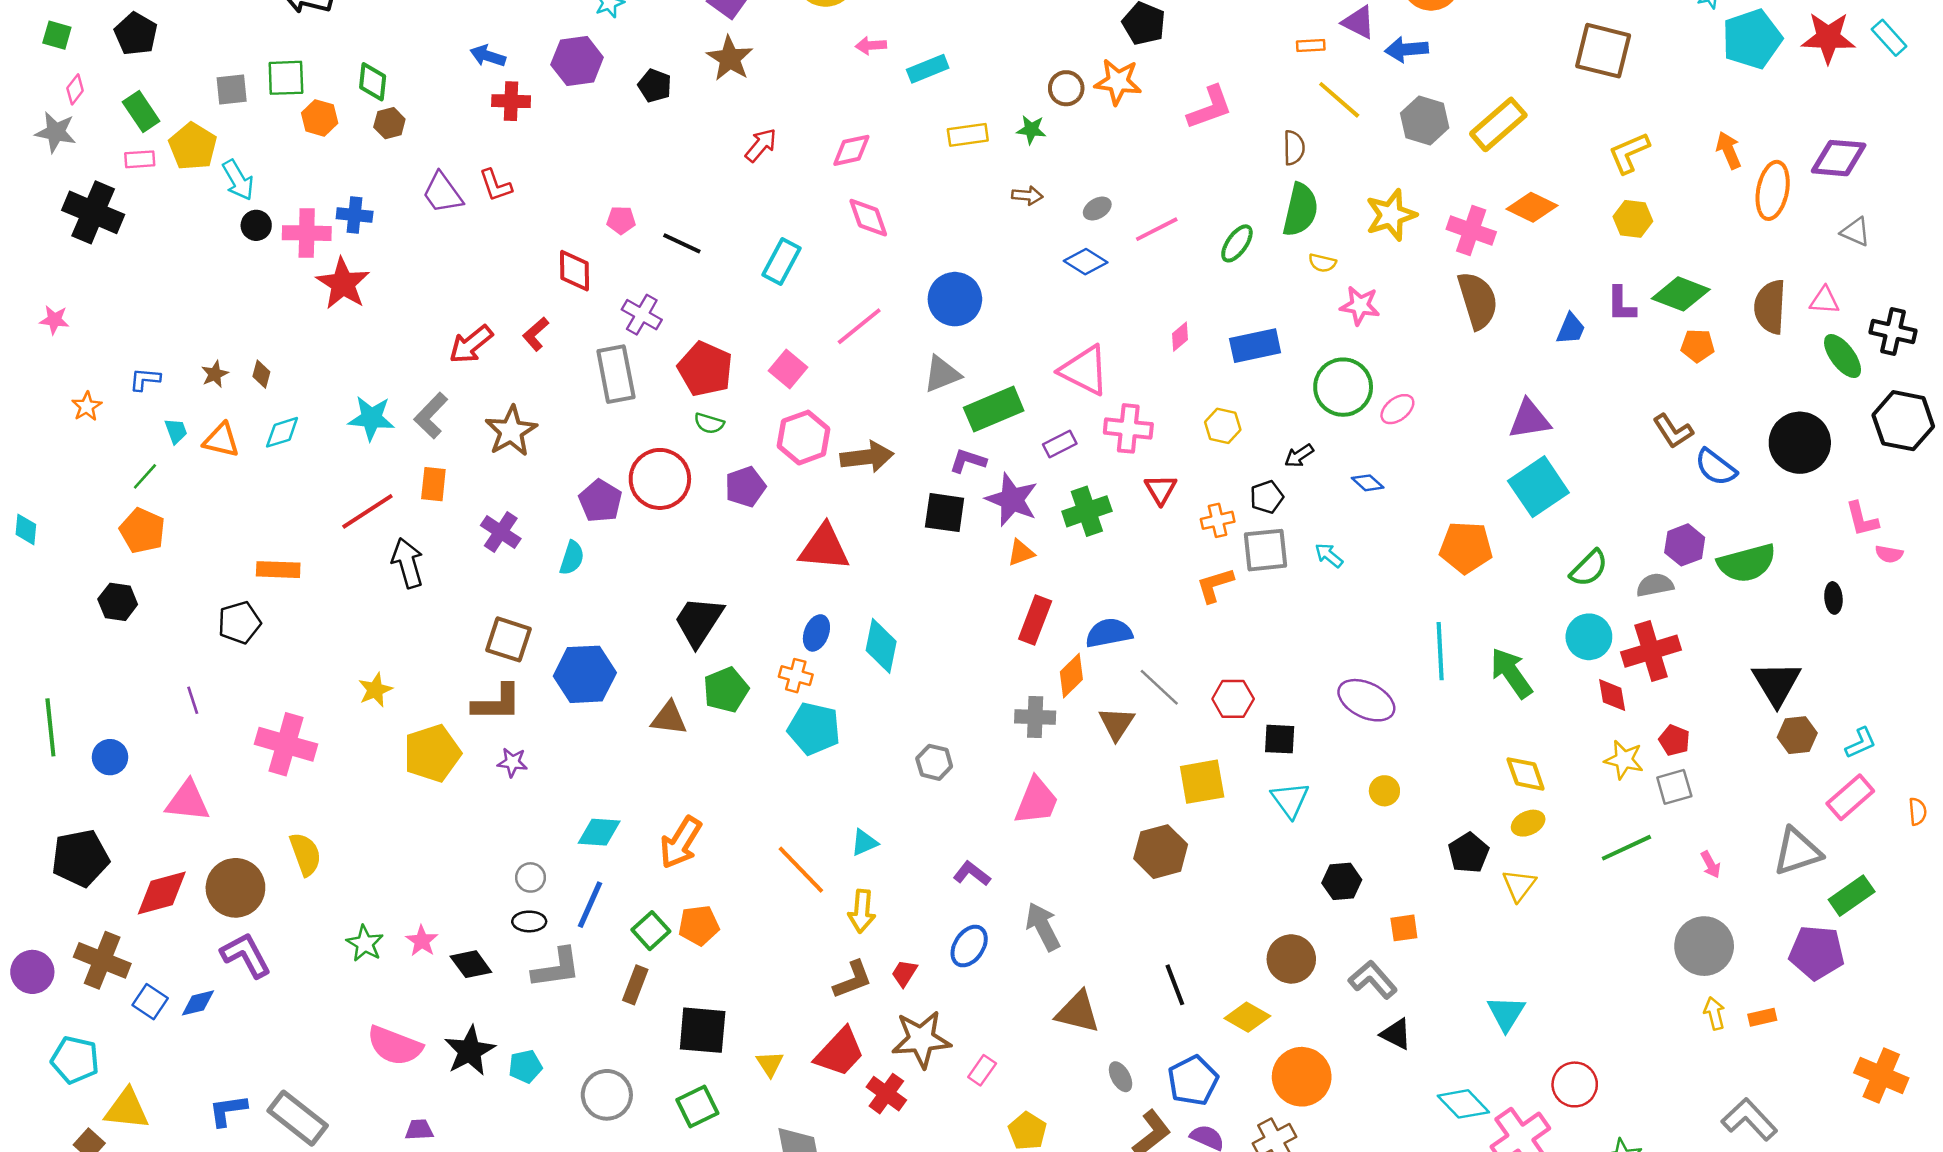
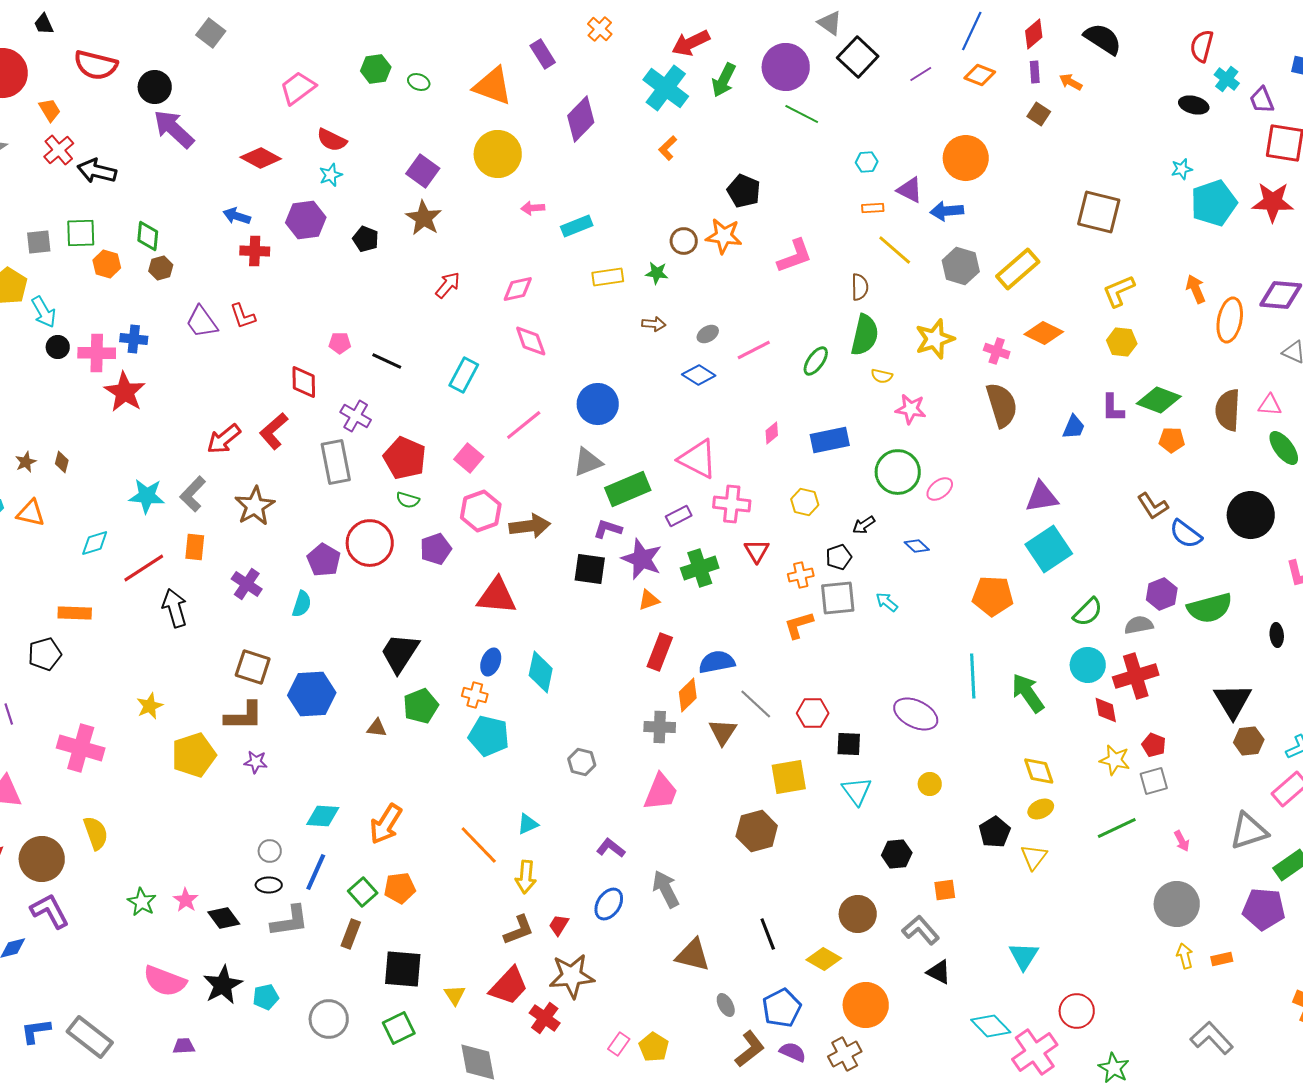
pink cross: (1471, 231) -> (997, 351), size x0.7
red L-shape: (536, 334) -> (274, 431), size x1.4
cyan diamond: (282, 432) -> (95, 543), moved
brown triangle: (669, 718) -> (377, 728), size x0.7
pink rectangle: (982, 1070) -> (619, 1044), moved

